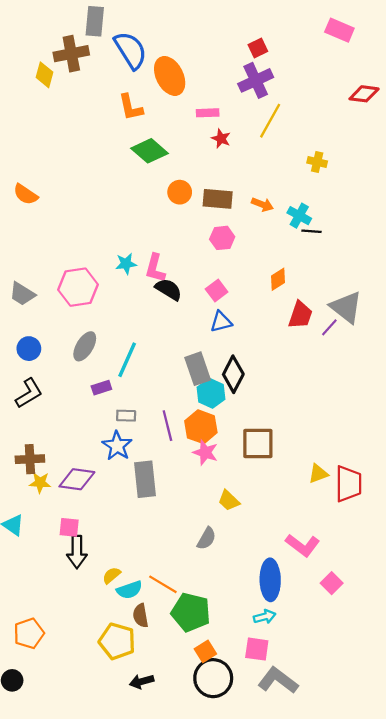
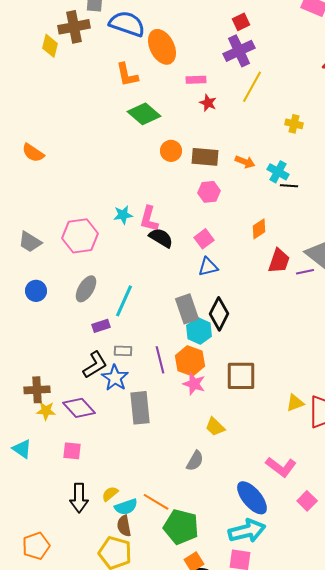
blue semicircle: (131, 50) -> (127, 24), turned -39
purple line: (329, 327) -> (305, 272), turned 36
black L-shape: (29, 393) -> (95, 365), moved
purple diamond: (77, 479) -> (79, 408), turned 40
black arrow: (77, 552) -> (79, 498), moved
blue ellipse: (270, 580) -> (252, 498), turned -39
brown semicircle: (141, 616) -> (124, 526), moved
cyan arrow: (265, 617) -> (247, 531), size x1.8

